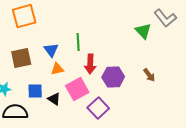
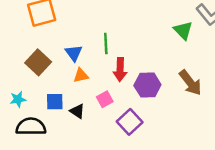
brown square: (21, 58) -> (38, 62), turned -35
brown arrow: (149, 75) -> (190, 83), size x1.6
pink square: (77, 89) -> (105, 99), size x0.6

